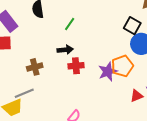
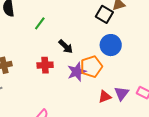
black square: (132, 26) -> (104, 14), moved
black arrow: (65, 50) -> (66, 46), moved, turned 49

